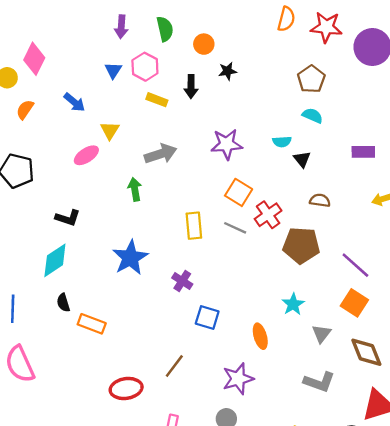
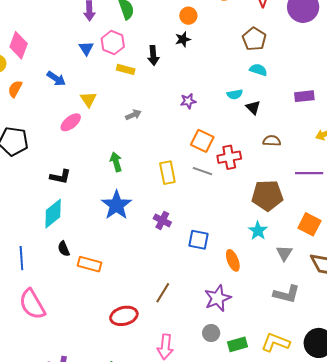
orange circle: (204, 44) -> (188, 16), moved
purple star: (227, 144) -> (188, 101), size x0.6
gray arrow: (161, 154) -> (133, 115), size x0.6
green arrow: (135, 189) -> (116, 162), moved
red cross: (268, 215) -> (229, 157), turned 30
brown pentagon: (301, 245) -> (267, 195), moved
purple line: (355, 265) -> (309, 173), moved, turned -36
blue square: (207, 318) -> (198, 240), moved

